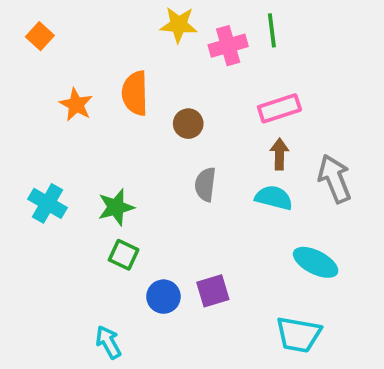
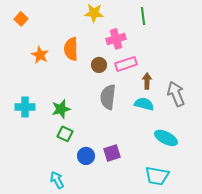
pink cross: (228, 46) -> (116, 39), moved
pink rectangle: (279, 108) -> (126, 64), moved
gray semicircle: (205, 184) -> (108, 97), size x1.4
cyan cross: (48, 203) -> (25, 107), turned -30

